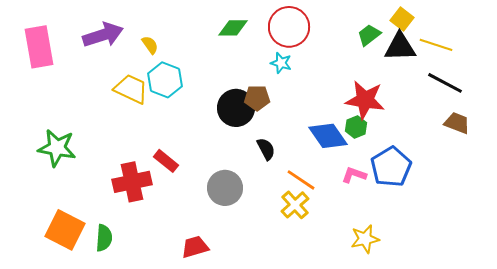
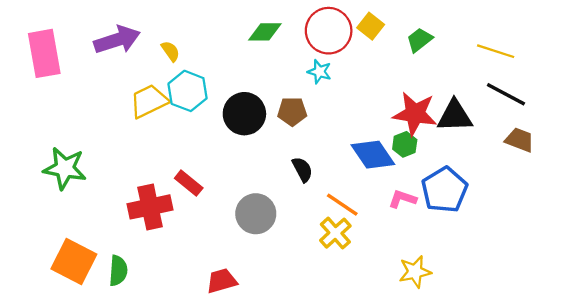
yellow square: (402, 19) -> (371, 26), moved
black triangle: (400, 47) -> (455, 116), moved
yellow trapezoid: (131, 89) -> (149, 101), turned -51
black circle: (236, 108) -> (244, 114), moved

